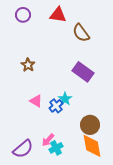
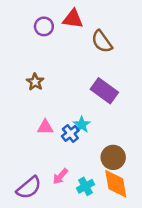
purple circle: (23, 15) -> (44, 26), moved
pink triangle: (36, 101) -> (45, 127), turned -32
cyan cross: (56, 148) -> (85, 186), moved

